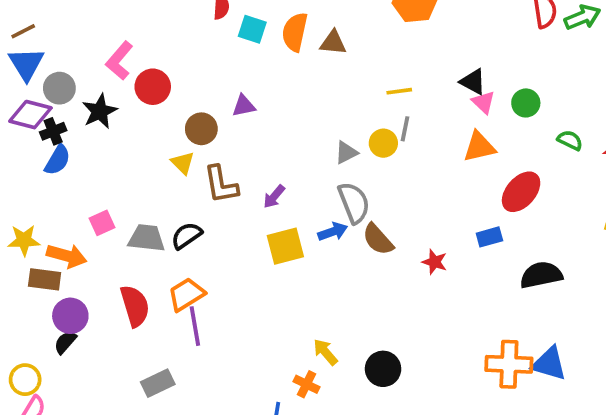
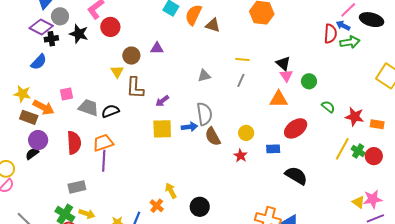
black star: (100, 111) -> (79, 34), turned 30
yellow circle: (383, 143) -> (246, 133), moved
gray triangle: (346, 152) -> (204, 76), moved
blue semicircle: (58, 160) -> (39, 62), moved
black semicircle: (541, 275) -> (296, 176), turned 30

